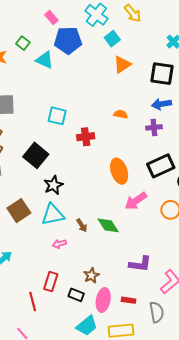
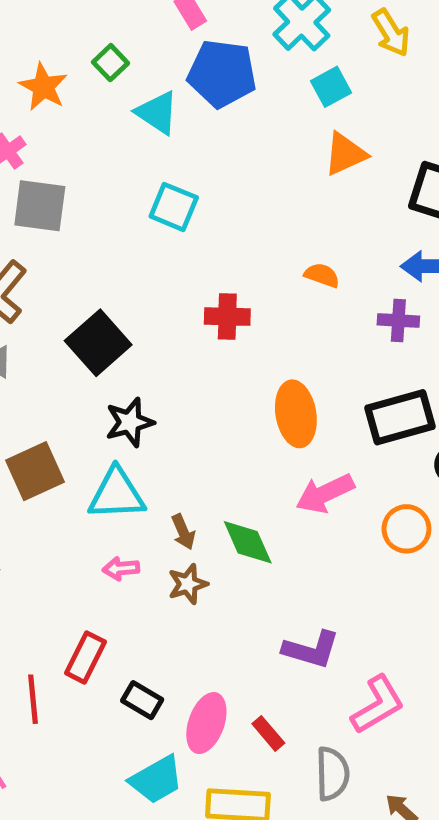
cyan square: (57, 116) -> (174, 207), moved
brown star: (91, 275) -> (188, 584), moved
red rectangle: (128, 300) -> (268, 733), turned 32

